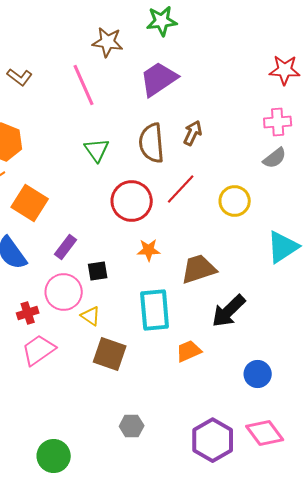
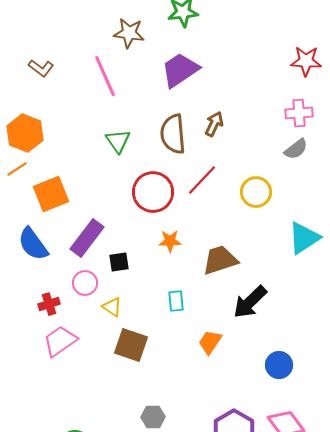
orange square: (30, 203) -> (51, 194), turned 36
purple rectangle: (66, 247) -> (87, 238), size x1.5
pink circle: (64, 292) -> (85, 283), size x0.7
cyan rectangle: (155, 310) -> (176, 301), size x0.5
orange trapezoid: (189, 351) -> (210, 342), turned -32

